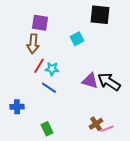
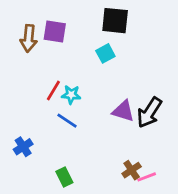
black square: (100, 15) -> (115, 21), moved
brown arrow: (33, 44) -> (29, 38), moved
black arrow: (109, 82) -> (149, 112), turned -90
blue cross: (17, 107) -> (23, 147), turned -32

